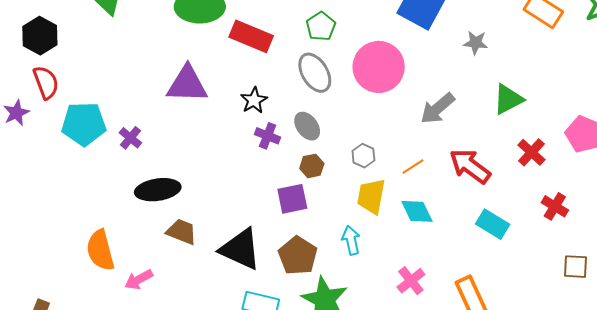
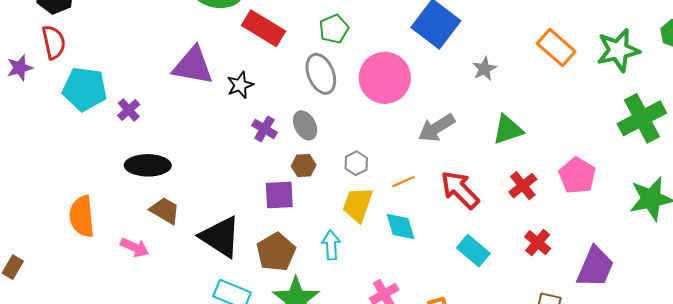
gray star: (476, 43) -> (484, 69), turned 30
black star: (254, 100) -> (240, 85), moved
pink arrow: (139, 280) -> (135, 247), moved, turned -136

